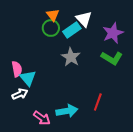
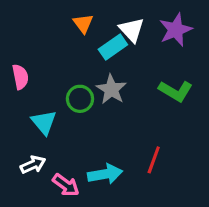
green circle: (51, 28) -> (80, 99), moved
purple star: (113, 33) -> (176, 30), moved
pink semicircle: (17, 69) -> (20, 77), moved
white arrow: (20, 94) -> (33, 165), moved

